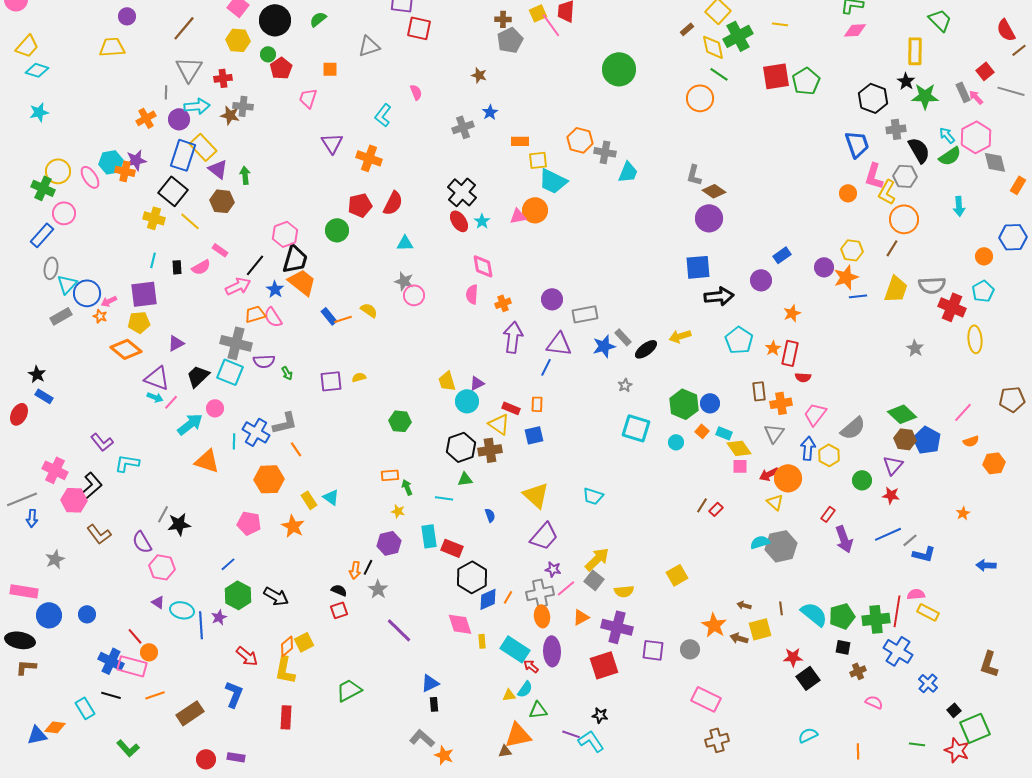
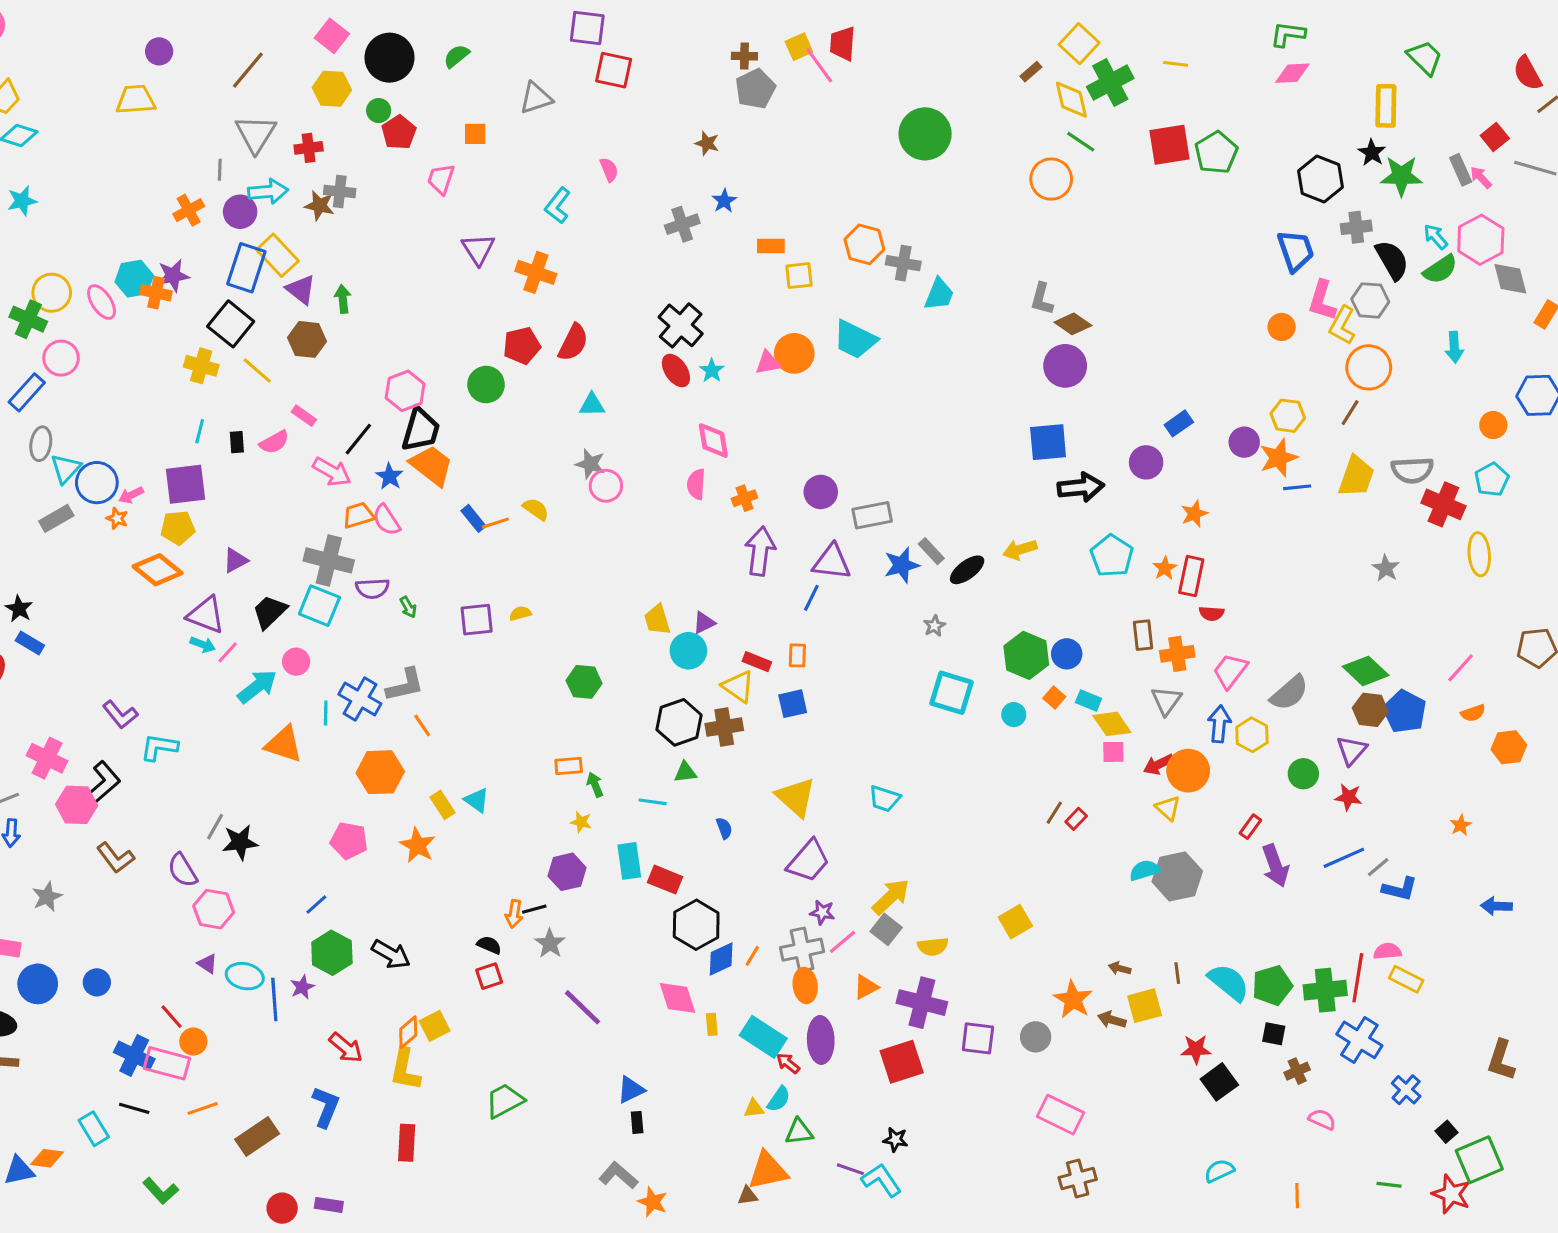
cyan trapezoid: (553, 181) -> (855, 339), moved
pink arrow: (238, 286) -> (332, 472), turned 55
black line: (368, 567) -> (534, 909), turned 49

